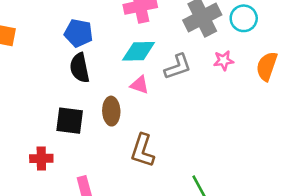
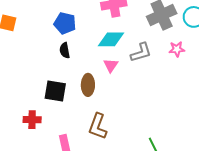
black semicircle: (80, 68) -> (65, 50), size x0.7
pink triangle: (140, 85) -> (111, 65), turned 42
brown L-shape: (143, 150) -> (98, 126), moved

